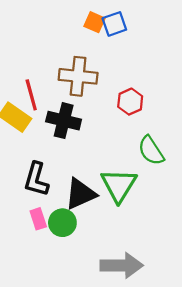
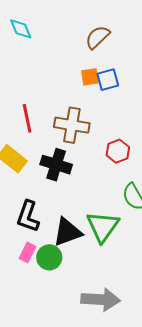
orange square: (94, 22) -> (90, 77), turned -36
red line: (31, 95) -> (27, 118), moved
pink rectangle: (38, 219) -> (27, 252), turned 42

